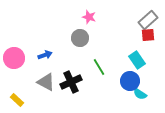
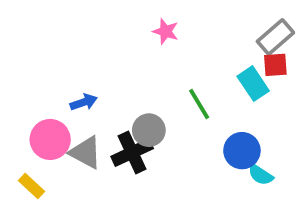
gray circle: (80, 38) -> (149, 130), moved
pink circle: (14, 58) -> (50, 139), moved
cyan rectangle: (137, 60) -> (253, 84), moved
green line: (99, 67) -> (199, 104), moved

